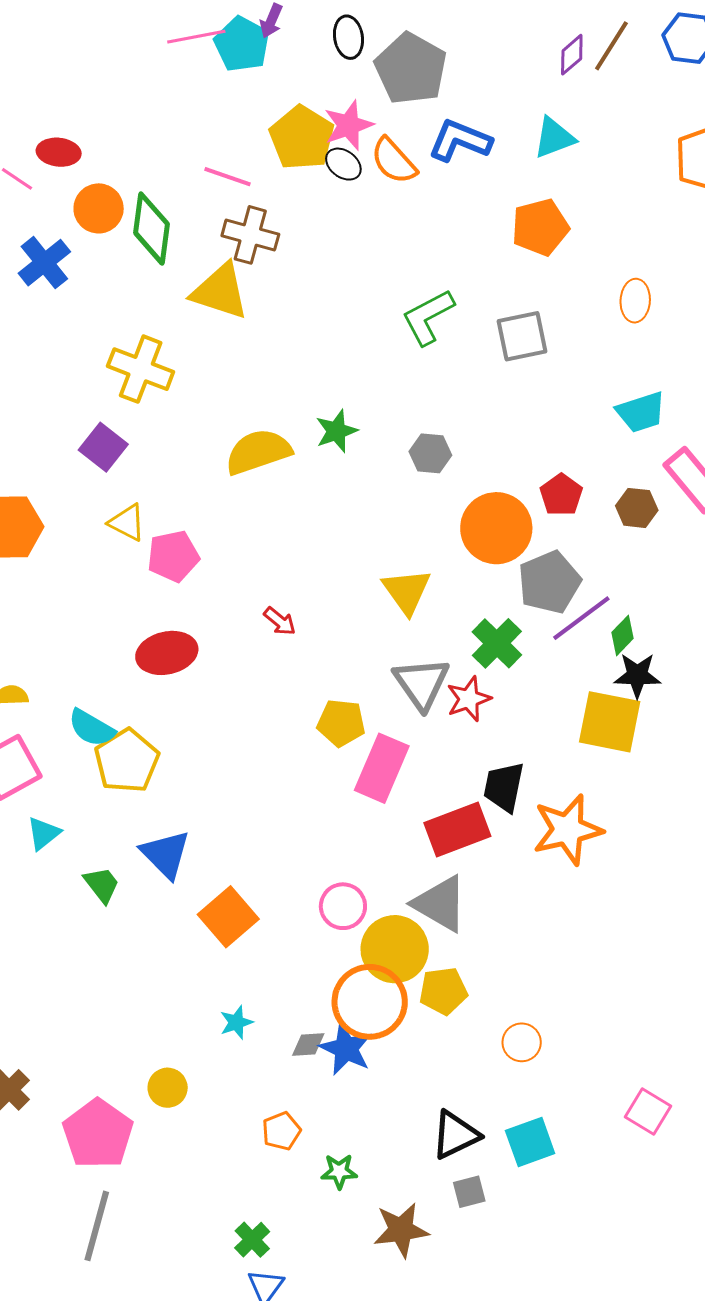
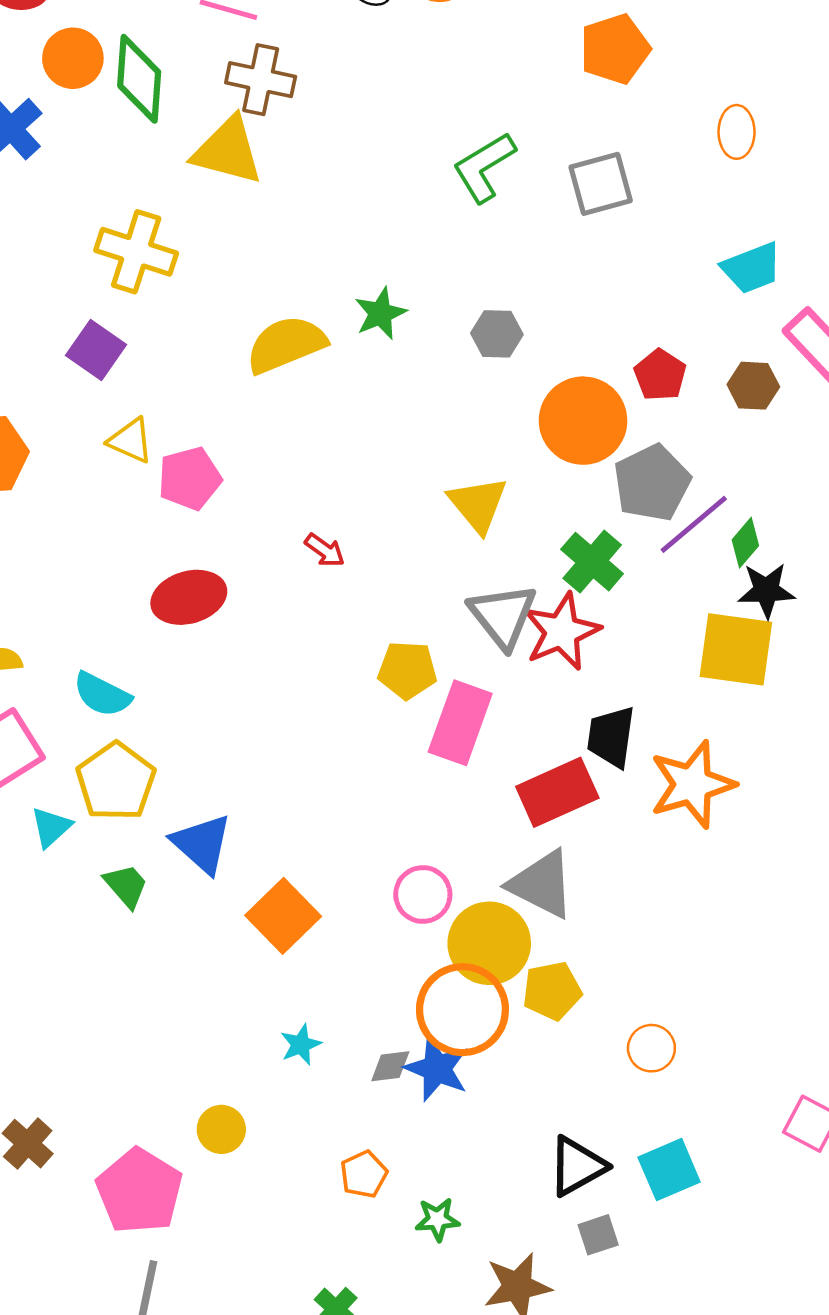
red star: (469, 699) -> (562, 632), size x1.4
yellow pentagon: (127, 761) -> (116, 782), moved

